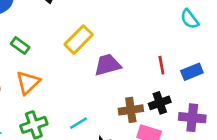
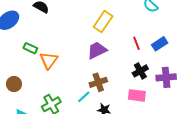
yellow rectangle: (79, 40) -> (103, 22), moved
orange triangle: (28, 83) -> (49, 60), moved
brown cross: (131, 110) -> (98, 82), moved

